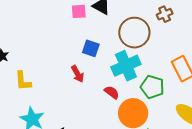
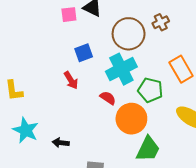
brown cross: (165, 14) -> (161, 22), moved
blue square: (91, 48) -> (84, 53), turned -36

